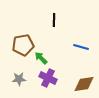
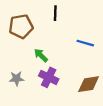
brown pentagon: (23, 45) -> (21, 26), moved

